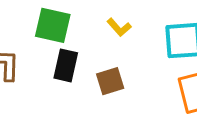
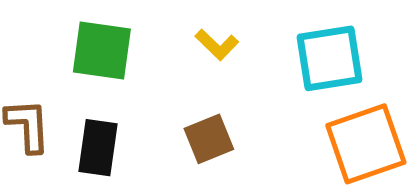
black rectangle: (66, 65) -> (98, 148), moved

